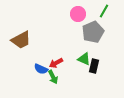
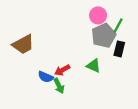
green line: (104, 11) -> (118, 25), moved
pink circle: (78, 14) -> (98, 15), moved
black rectangle: (94, 66) -> (119, 49), moved

